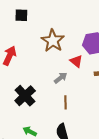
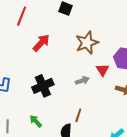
brown line: (66, 102) -> (78, 115), moved

